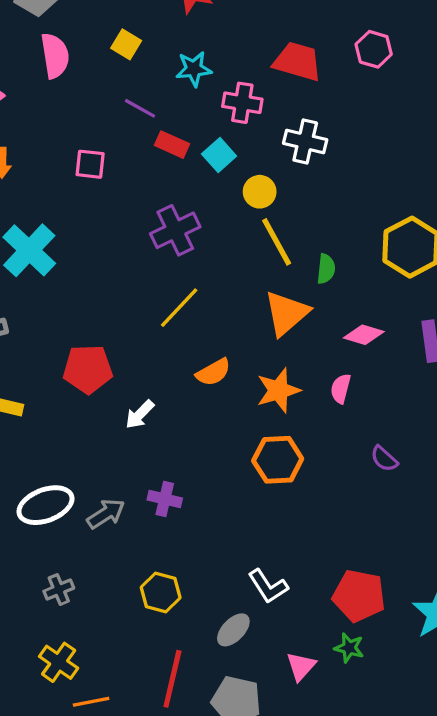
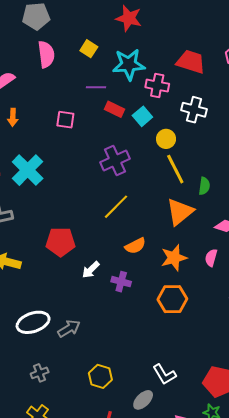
cyan star: (194, 69) -> (129, 64), size x1.5
purple line: (140, 108) -> (96, 87), turned -30
purple cross: (165, 499) -> (121, 282), moved

